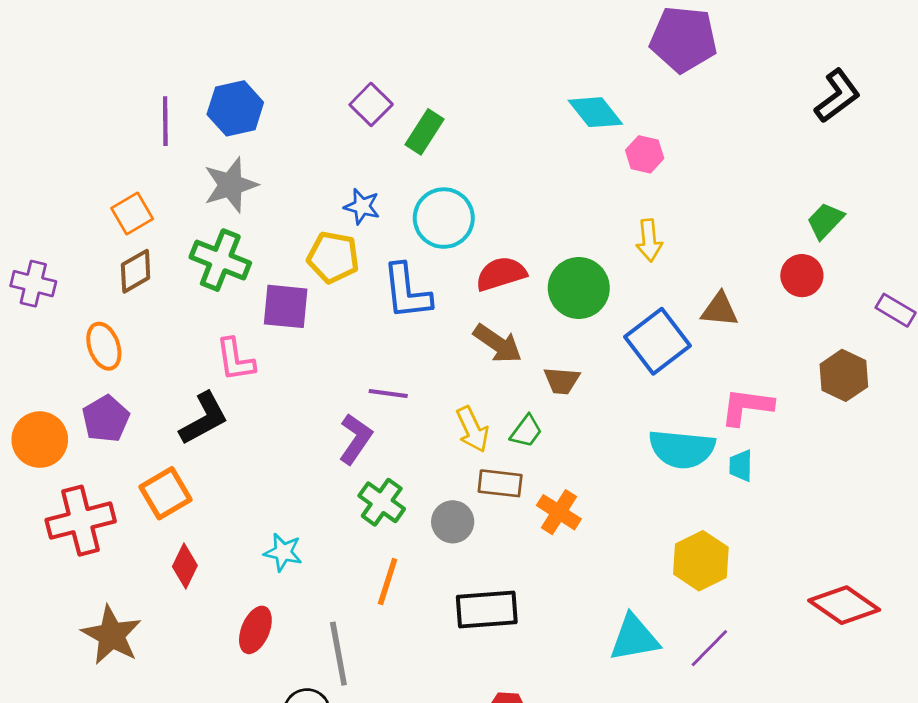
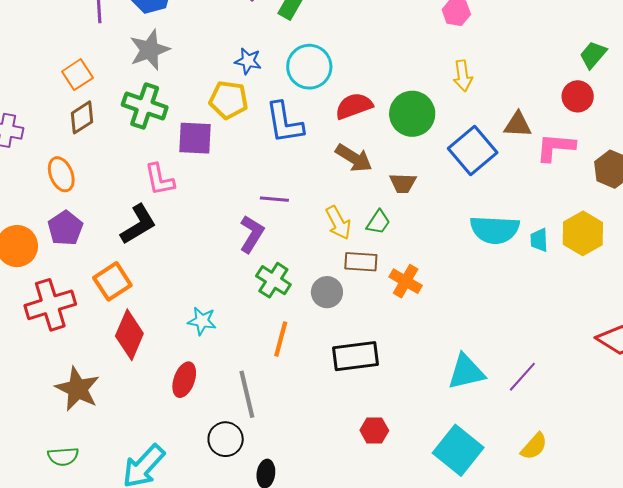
pink L-shape: (747, 407) -> (556, 147), moved
yellow hexagon: (701, 561) -> (583, 233), moved
red diamond: (185, 566) -> (129, 335), size x1.5

